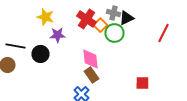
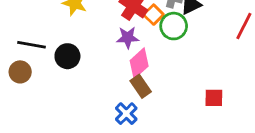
purple star: (57, 35) -> (128, 38), moved
pink diamond: (90, 59) -> (139, 63), turned 55

